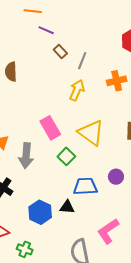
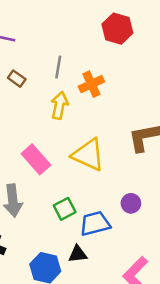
brown rectangle: (60, 51) -> (17, 79), moved
orange cross: (117, 81) -> (91, 84), moved
green square: (66, 156) -> (65, 209), moved, turned 30

